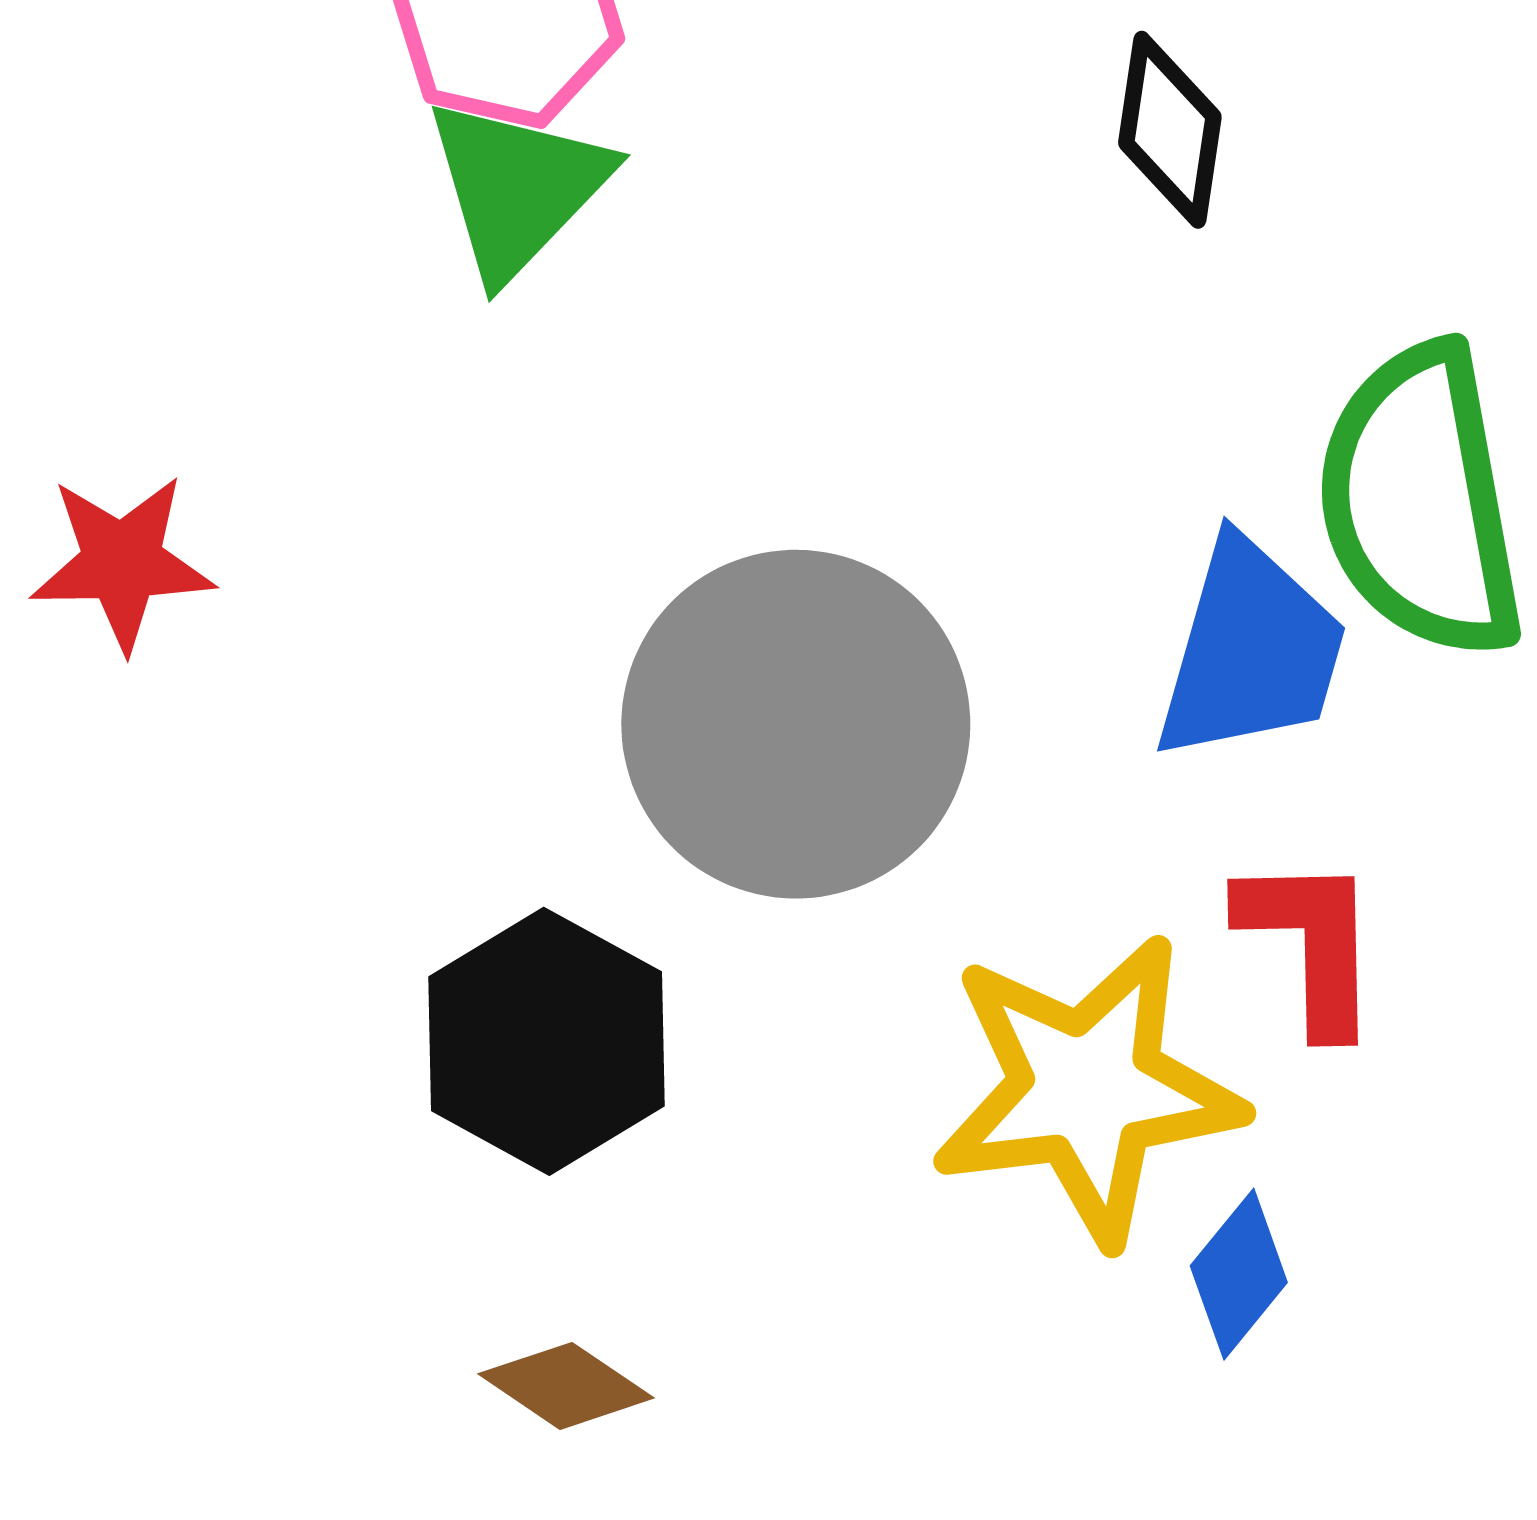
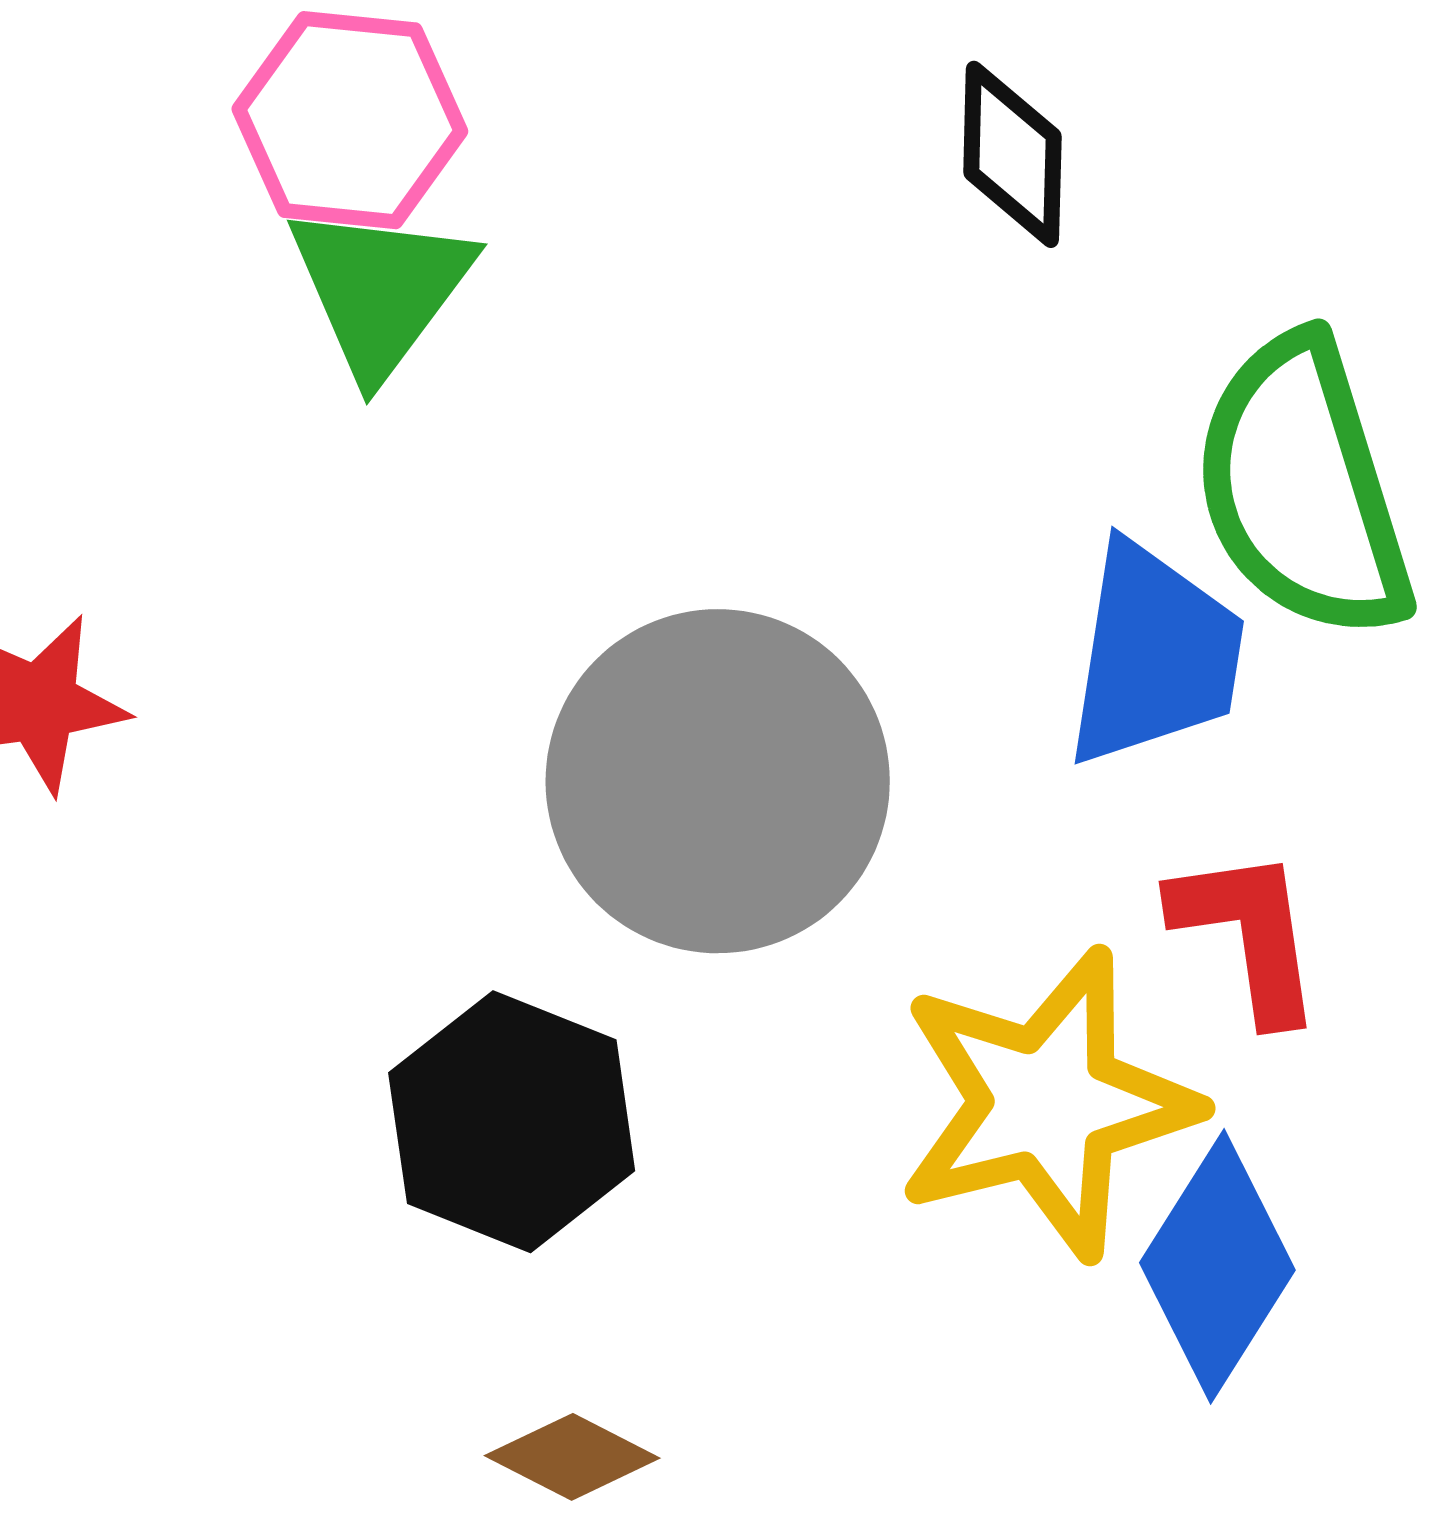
blue diamond: (1239, 1274) -> (1217, 1266), size x1.6

